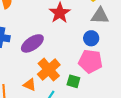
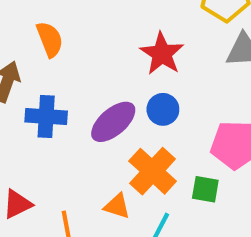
blue circle: (91, 38) -> (163, 109), moved

